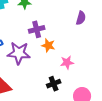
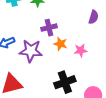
pink star: (67, 62) -> (81, 50), moved
black cross: (54, 84) -> (65, 82), size x1.5

